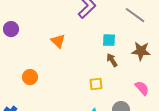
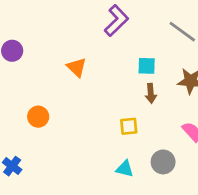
brown arrow: (112, 60) -> (151, 93), turned -152

